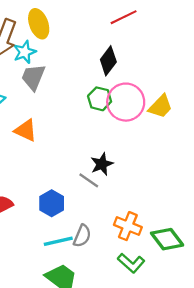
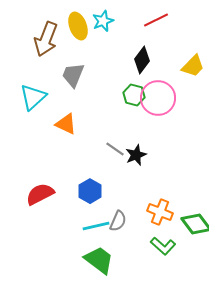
cyan star: (25, 52) -> (103, 21), moved
yellow trapezoid: (161, 106) -> (193, 66), moved
gray line: (89, 180) -> (115, 149), moved

